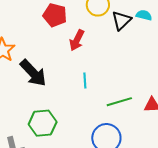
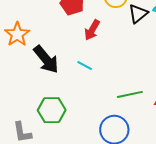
cyan line: (85, 80) -> (85, 66), moved, turned -63

